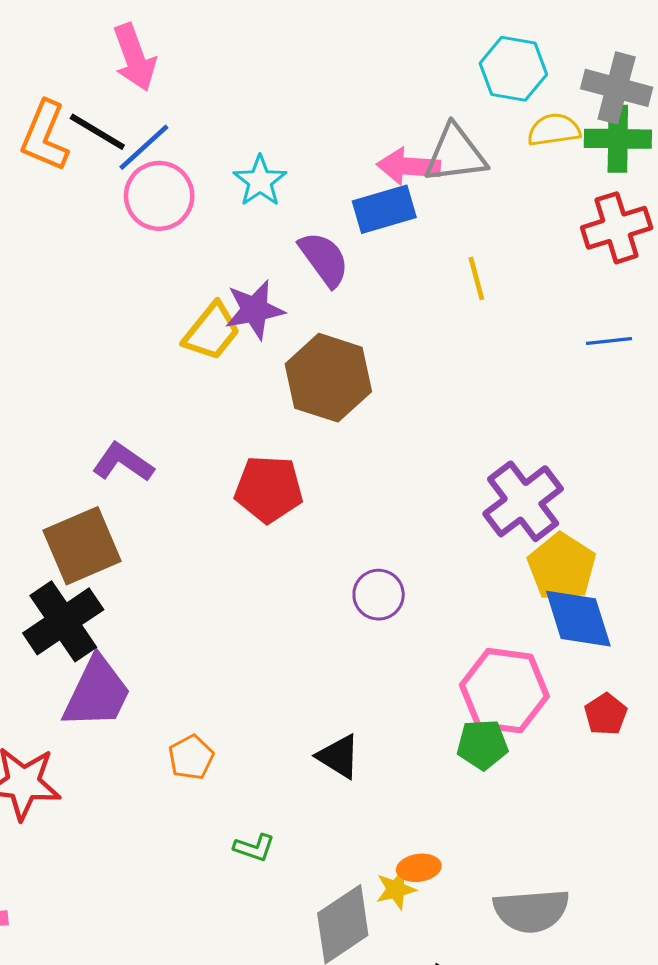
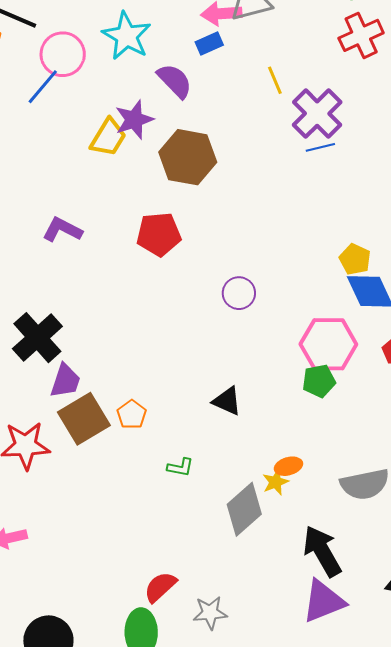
blue line: (144, 147) -> (43, 87), moved
cyan star: (260, 181) -> (127, 36), size x1.4
blue rectangle: (384, 209) -> (209, 44), size x0.7
blue line: (609, 341) -> (320, 147), moved
purple cross: (523, 501) -> (317, 114), moved
brown square: (82, 546) -> (84, 419), moved
yellow pentagon: (562, 567) -> (355, 259), size x0.7
purple trapezoid: (97, 693) -> (65, 381), size x0.7

